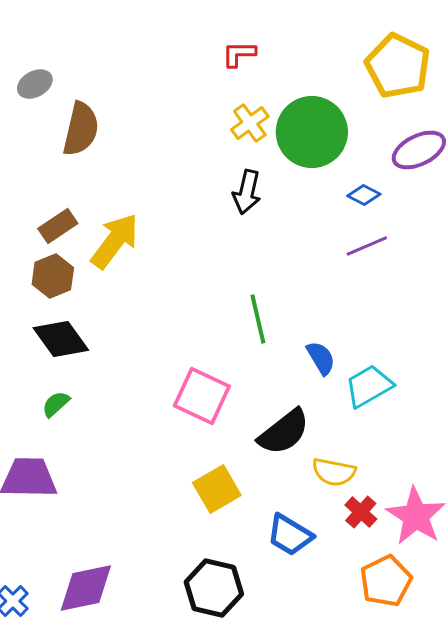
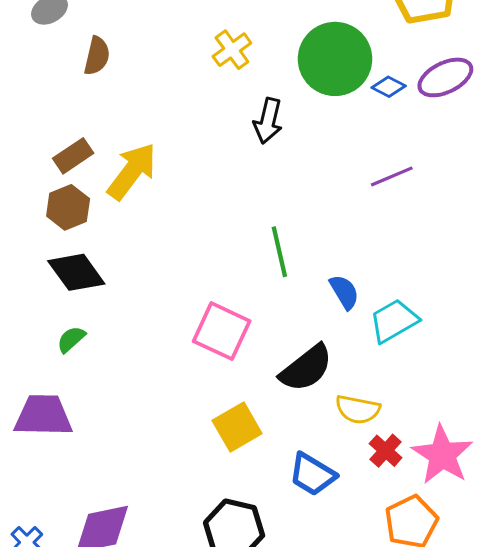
yellow cross: (250, 123) -> (232, 50), moved
brown semicircle: (81, 129) -> (97, 56), size x0.7
blue diamond: (364, 195) -> (389, 87), moved

